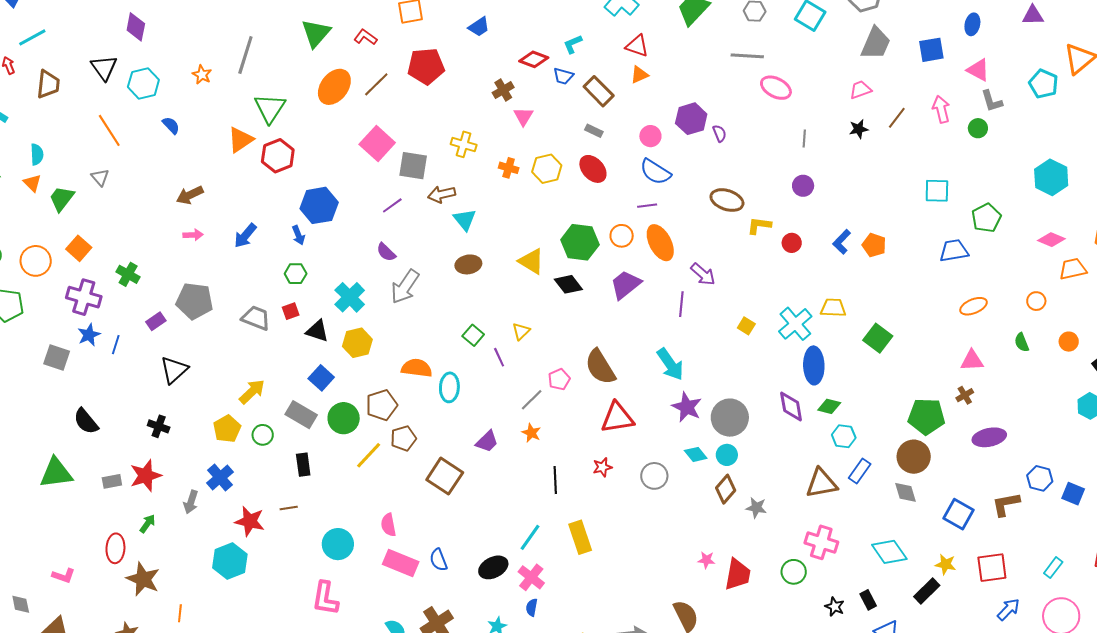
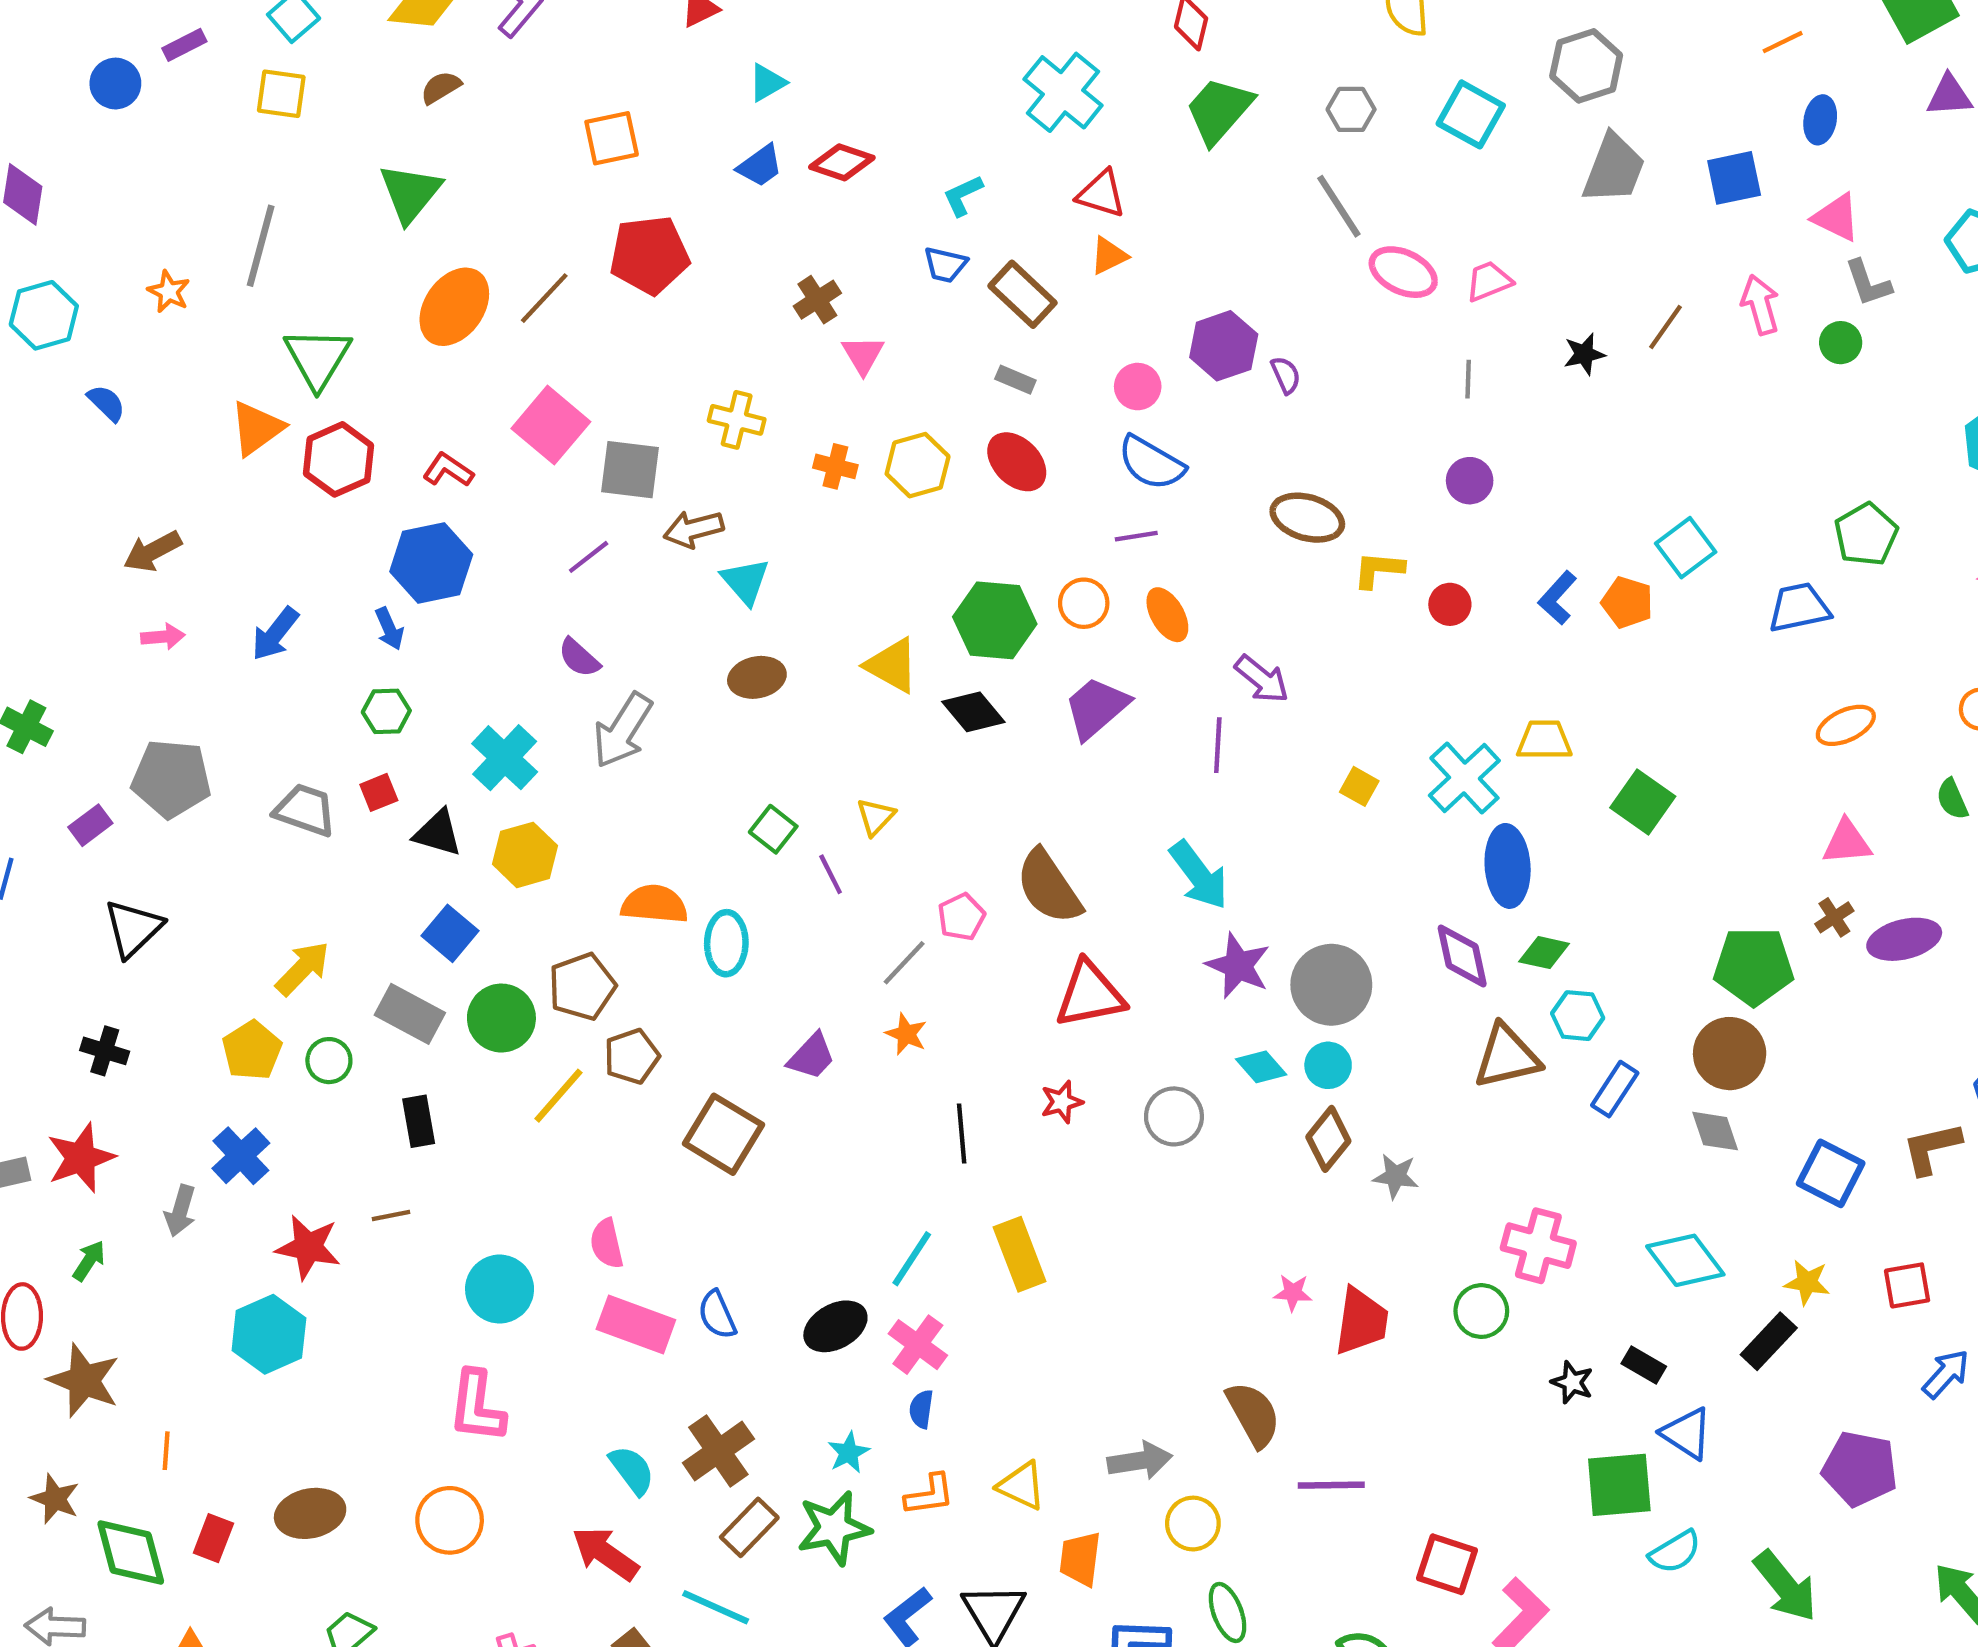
red L-shape: (365, 37) -> (448, 470), moved
gray line: (747, 56) -> (1339, 206), turned 56
red diamond: (534, 59) -> (842, 162), moved
pink trapezoid: (860, 90) -> (1489, 281), moved
cyan square: (937, 191) -> (1686, 548), moved, turned -36
orange ellipse: (660, 243) -> (1167, 615), size x0.7
purple ellipse: (989, 437) -> (1904, 939), moved
brown triangle: (821, 483) -> (1507, 1057), moved
red square: (992, 568) -> (1907, 1285), size x0.7
black rectangle: (868, 600) -> (1644, 1365), turned -30

